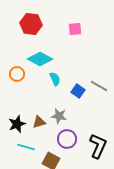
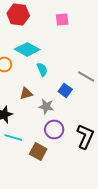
blue square: (78, 91) -> (65, 90), moved
brown triangle: (39, 122) -> (26, 93), moved

